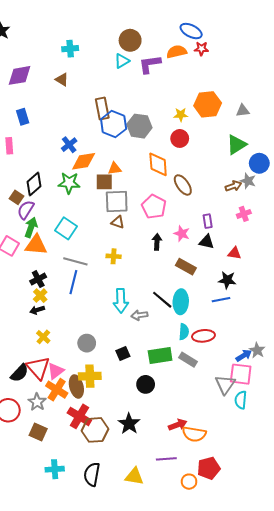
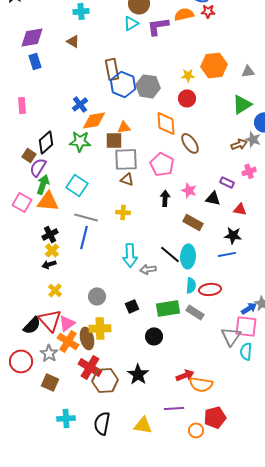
blue rectangle: (23, 117) -> (35, 61), moved
purple rectangle: (208, 221) -> (227, 182), moved, turned -56

